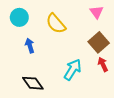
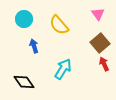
cyan arrow: (73, 70) -> (63, 69), moved
black diamond: (33, 83) -> (24, 82), moved

